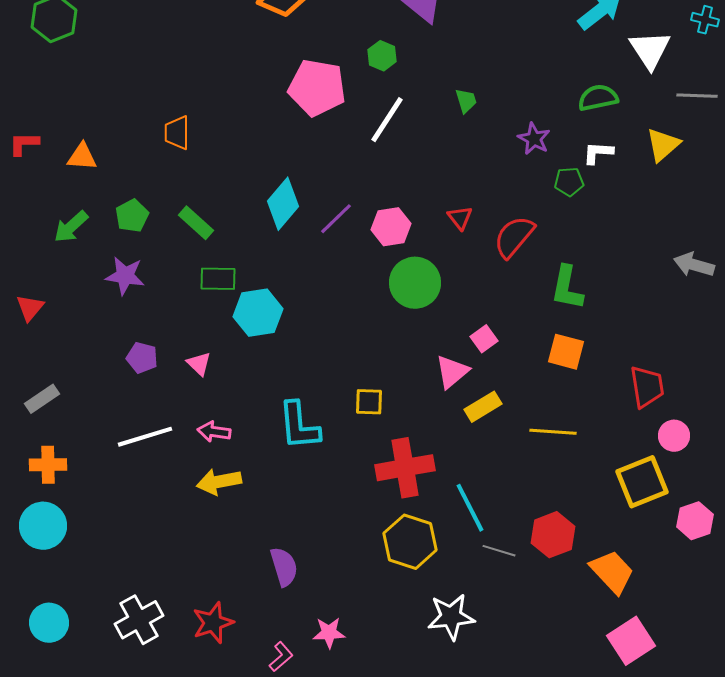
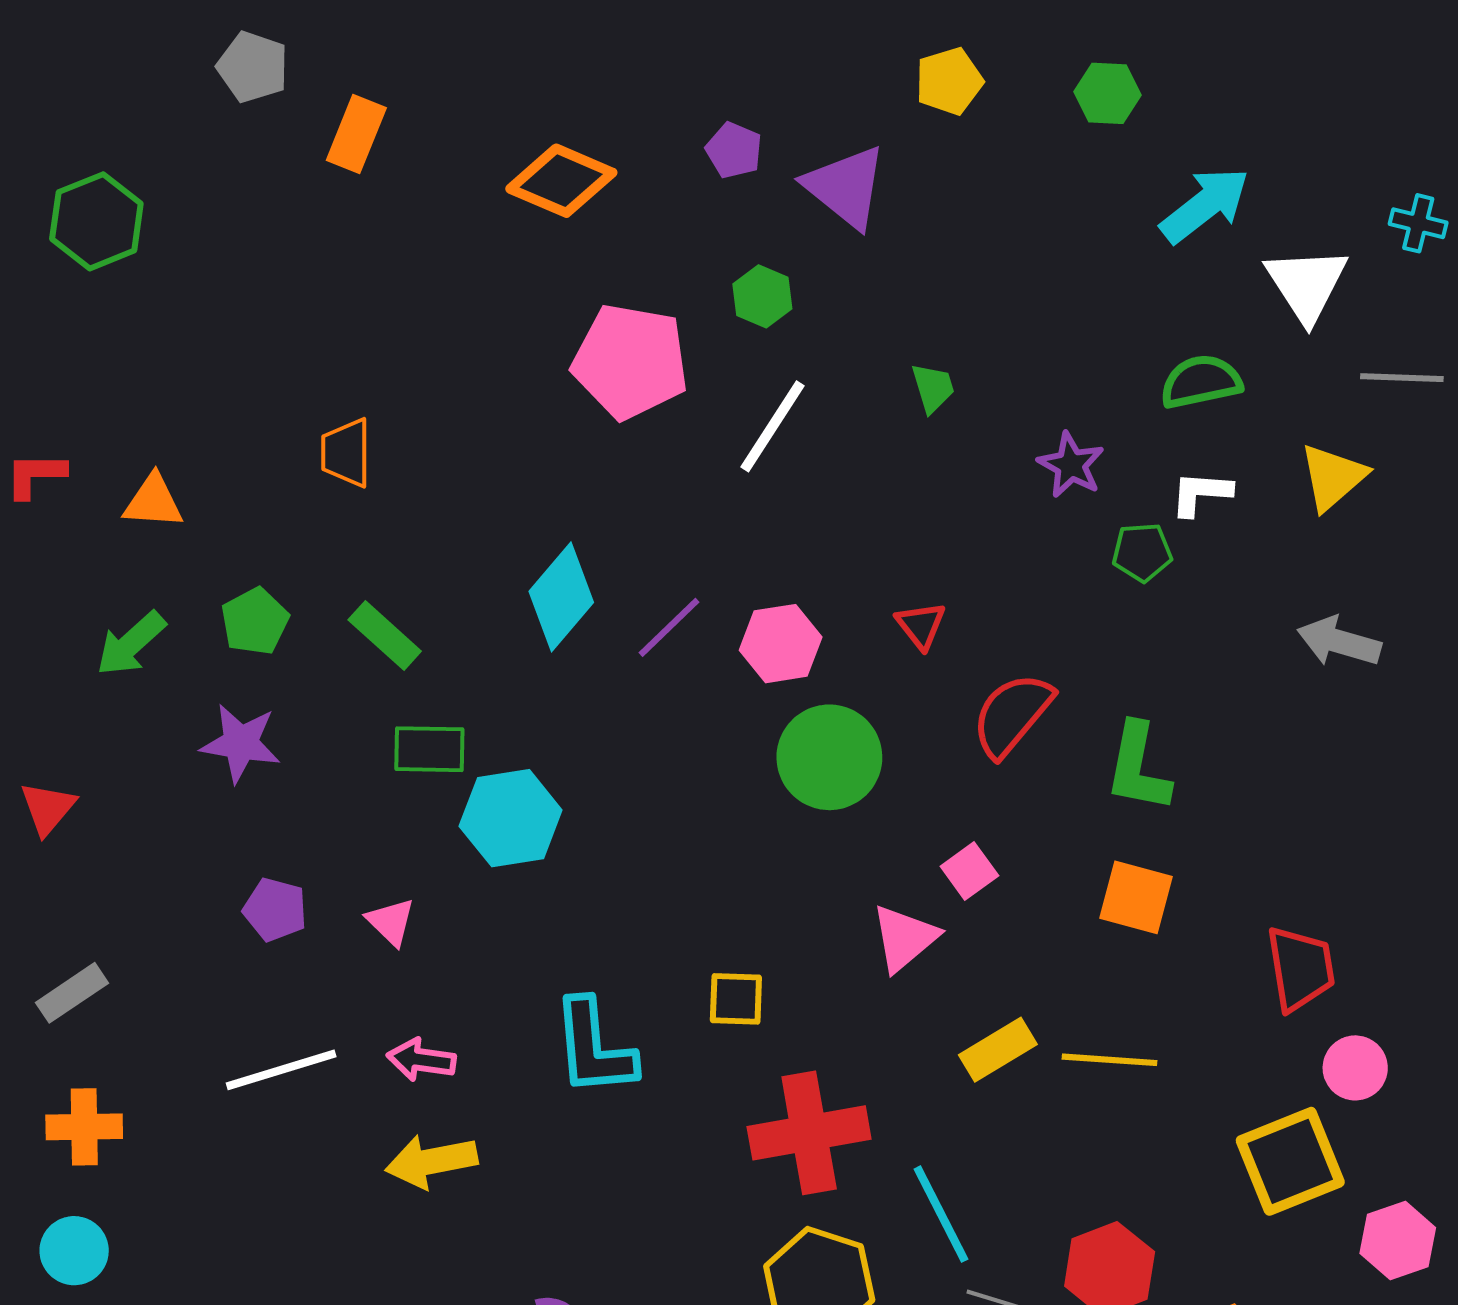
red semicircle: (514, 237) -> (1012, 715), moved
gray arrow: (694, 265) -> (1339, 642), moved
yellow rectangle: (483, 407) -> (998, 1050), moved
cyan circle: (43, 526) -> (74, 1251), size x0.7

